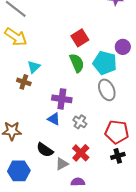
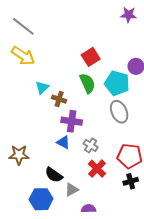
brown cross: (24, 82) -> (59, 99), moved
red cross: (81, 153) -> (97, 169), moved
blue hexagon: (19, 171) -> (41, 199), moved

